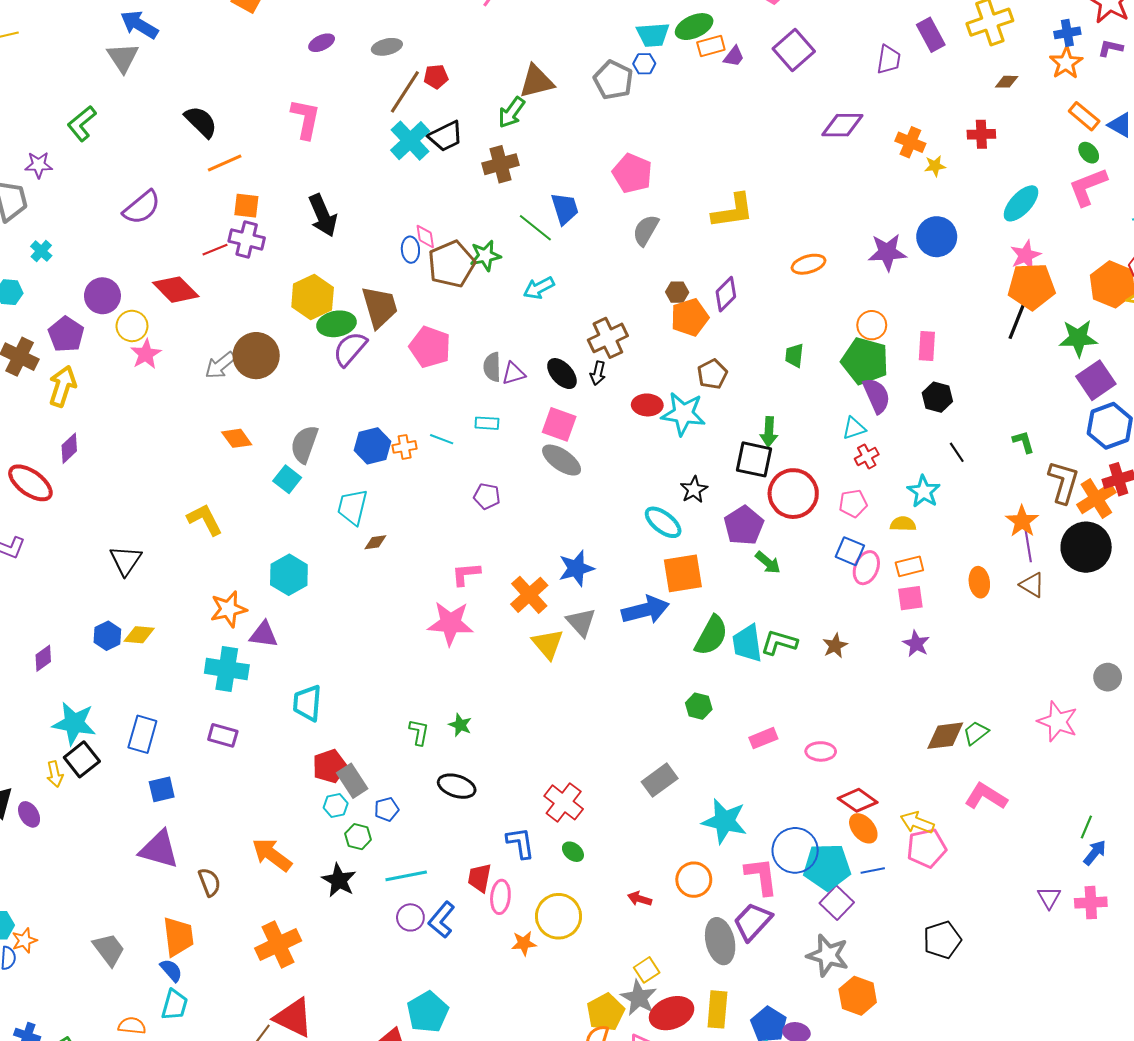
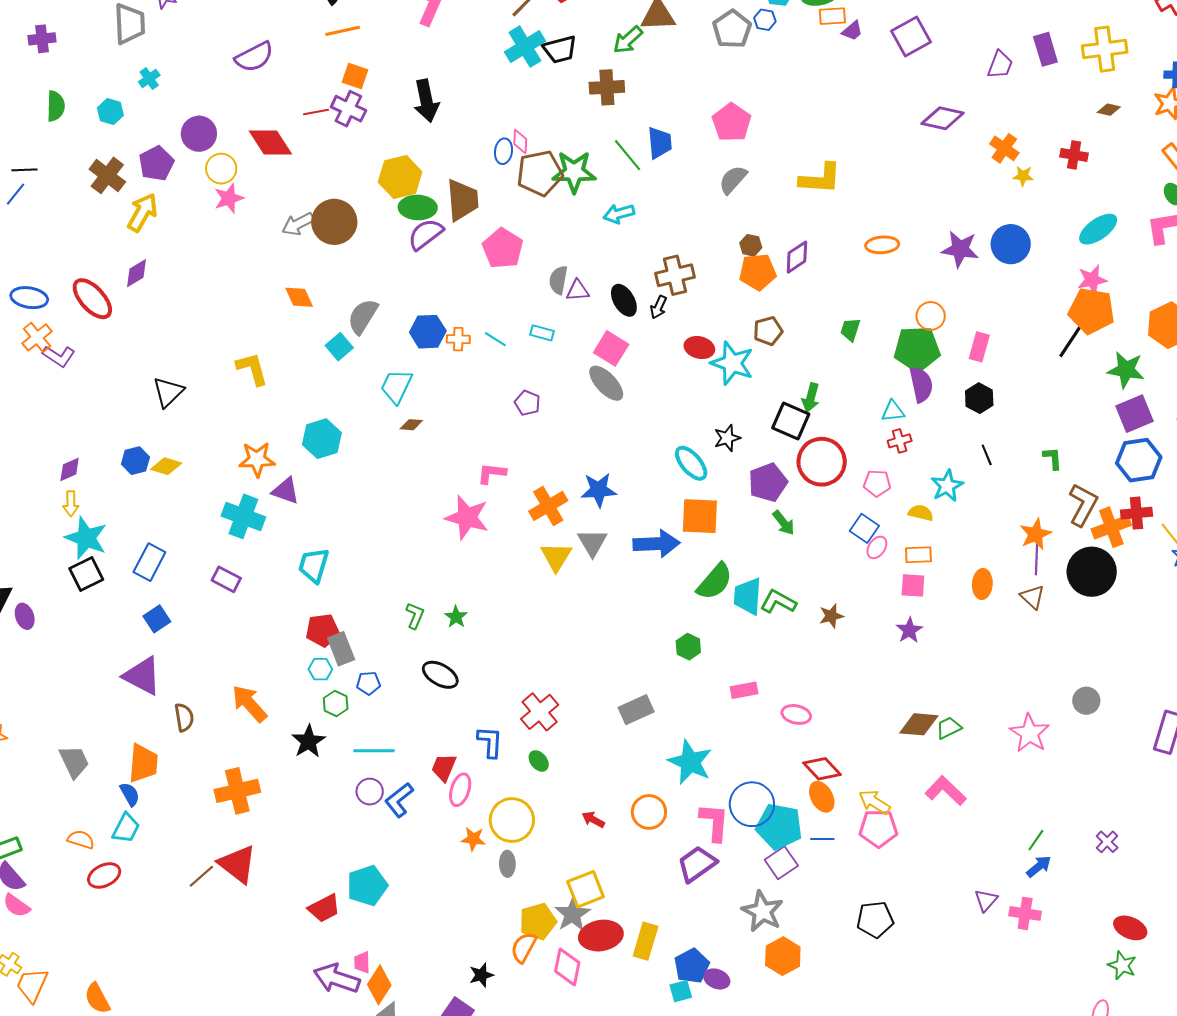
green star: (485, 256) -> (574, 172), size x1.4
green pentagon: (865, 361) -> (917, 349), turned -30
pink ellipse: (866, 568) -> (877, 547), size x0.7
yellow arrow: (55, 774) -> (71, 504), moved
blue square: (162, 789) -> (157, 619), turned -32
gray ellipse: (720, 941) -> (507, 864), moved, size x0.6
yellow square: (647, 970) -> (586, 889), size x1.5

